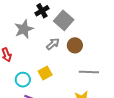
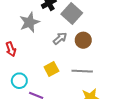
gray line: (89, 72) -> (82, 71), moved
cyan circle: (23, 80) -> (19, 81), moved

